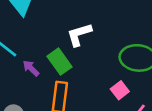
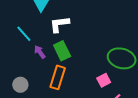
white L-shape: (79, 34) -> (59, 24), moved

